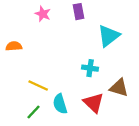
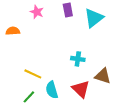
cyan triangle: (109, 36) -> (94, 18), moved
orange semicircle: (14, 46) -> (13, 31), moved

